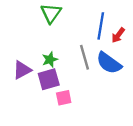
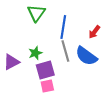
blue line: (101, 26) -> (63, 27), moved
purple square: (49, 79) -> (45, 70), moved

